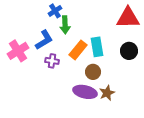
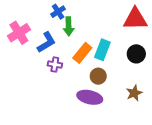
cyan rectangle: (97, 47) -> (102, 50), turned 30
pink cross: (18, 51) -> (19, 33), moved
brown star: (107, 93) -> (134, 93), moved

